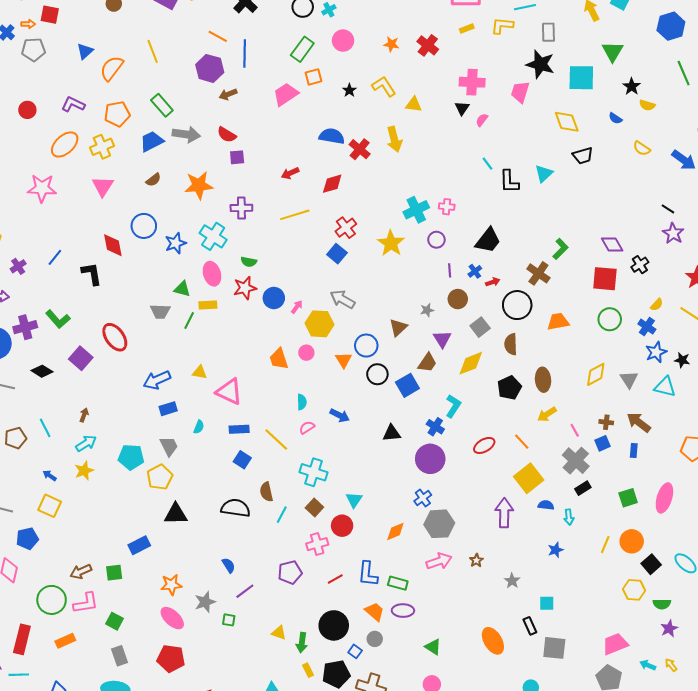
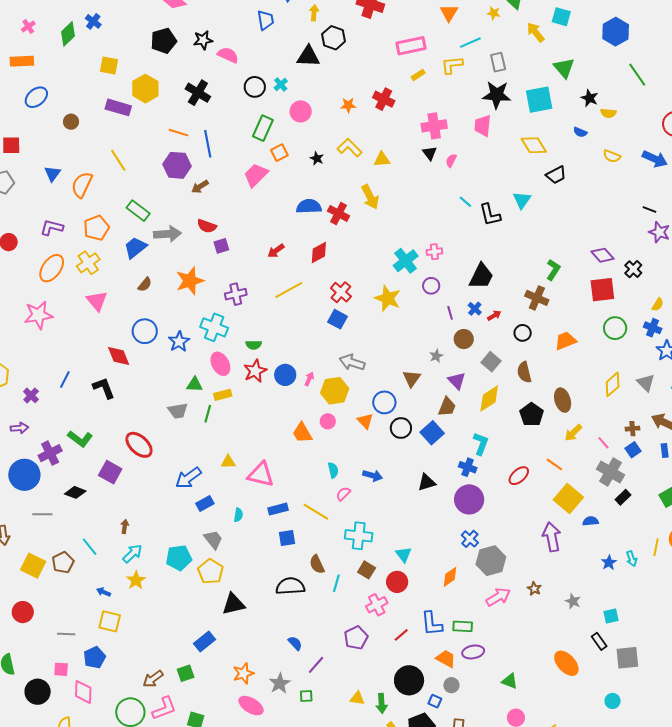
black circle: (517, 305) -> (523, 333), size x0.6
blue square: (242, 460) -> (287, 538), turned -30
cyan arrow: (569, 517) -> (632, 559), moved

